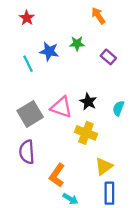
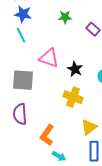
blue star: (49, 51) -> (23, 14), moved
pink triangle: (61, 107) -> (49, 58), moved
gray square: (30, 114) -> (23, 80), turned 35

